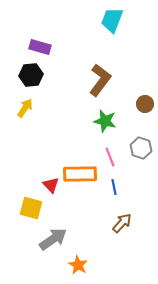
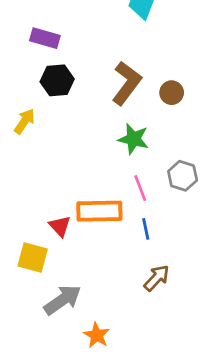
black hexagon: (31, 75) -> (57, 80), moved
brown circle: (145, 104) -> (172, 93), moved

